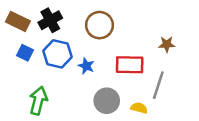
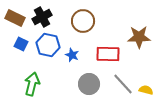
brown star: (167, 44) -> (139, 37), size x1.6
gray line: (158, 85) -> (123, 84), moved, turned -60
yellow semicircle: (139, 108) -> (146, 90), moved

